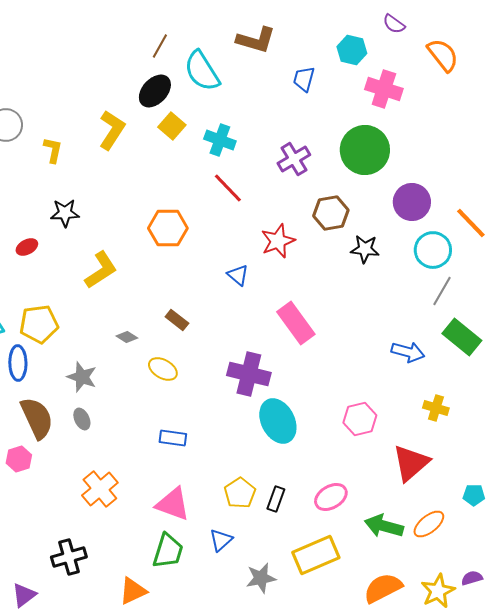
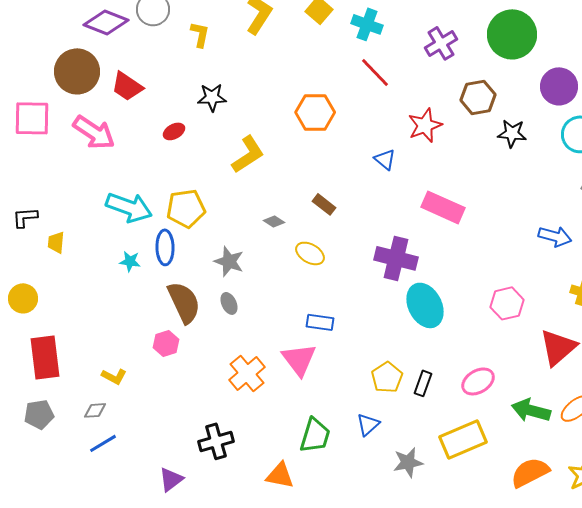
pink rectangle: (296, 323) -> (443, 207), turned -30
pink triangle: (173, 504) -> (299, 359), moved, turned 33
orange triangle: (133, 591) -> (280, 475), turned 36

